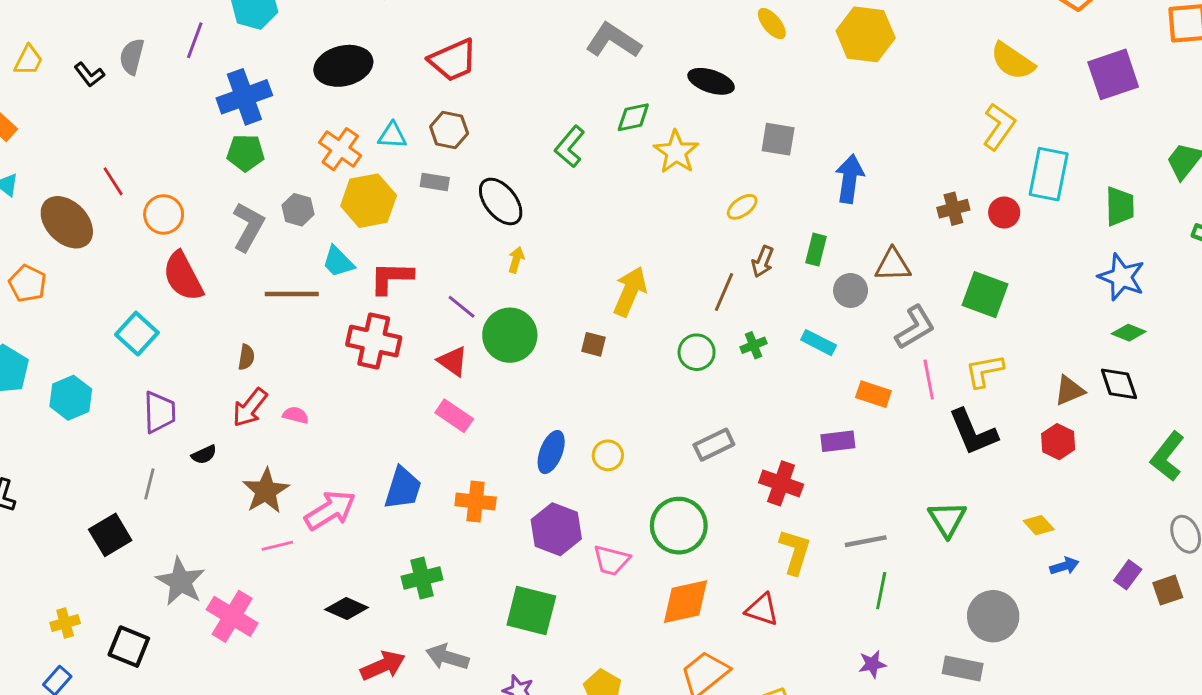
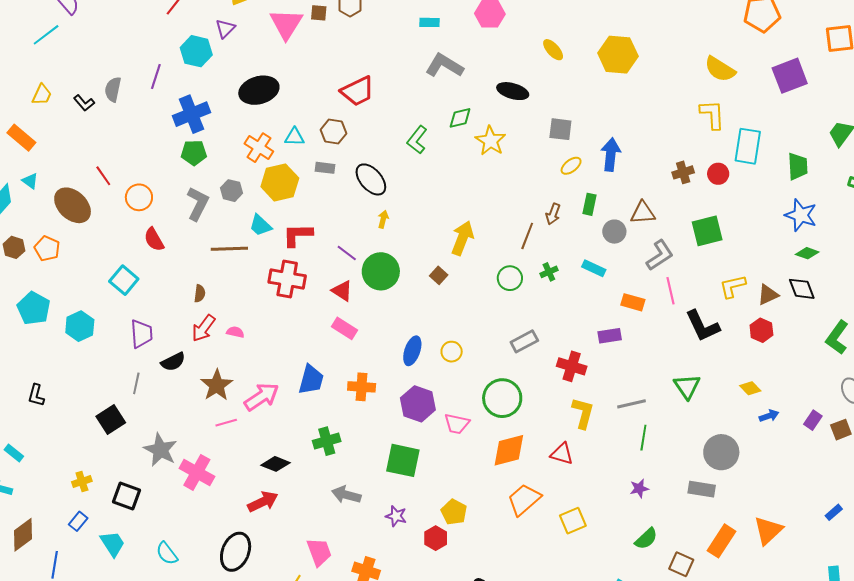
red trapezoid: (453, 60) -> (358, 91), moved
yellow L-shape: (999, 126) -> (712, 115), turned -36
yellow ellipse: (742, 207) -> (571, 166), moved
red semicircle: (183, 276) -> (154, 239), size x0.7
green square: (985, 295) -> (707, 231), turned -32
brown square: (594, 344) -> (439, 275), turned 30
yellow L-shape: (984, 371) -> (733, 286), moved
black semicircle: (204, 455) -> (173, 362), size x1.4
red arrow: (383, 666) -> (263, 502), moved

